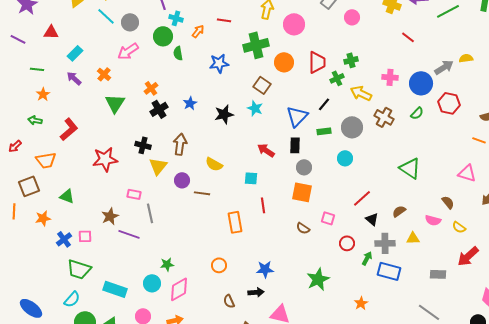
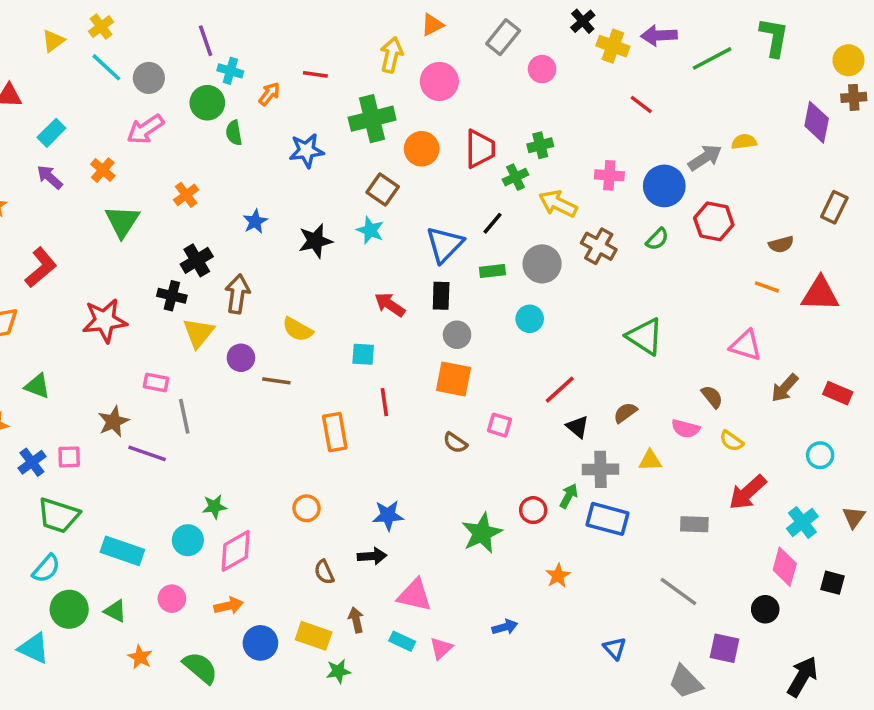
black cross: (159, 109) -> (197, 260), moved
red circle: (347, 243) -> (533, 510), moved

